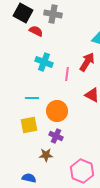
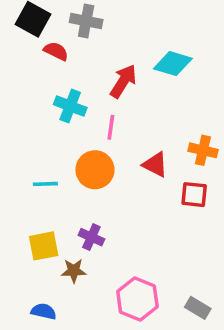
red arrow: (87, 62) -> (123, 81), moved
cyan line: (32, 98) -> (45, 184), moved
orange circle: (57, 111) -> (95, 170), moved
yellow square: (29, 125) -> (44, 246), moved

